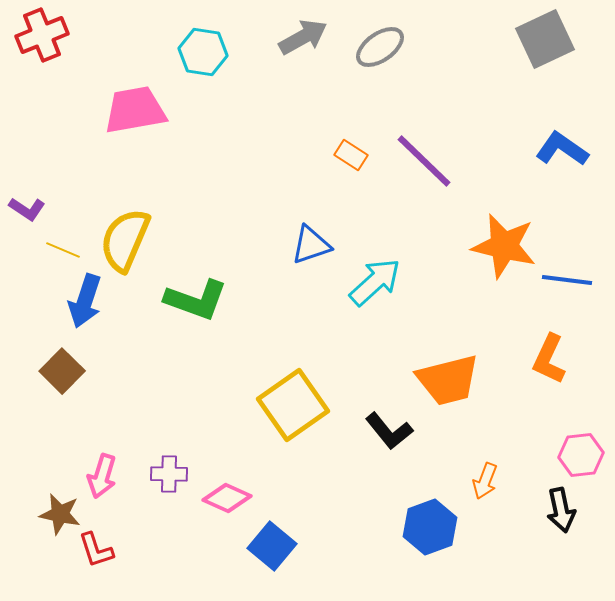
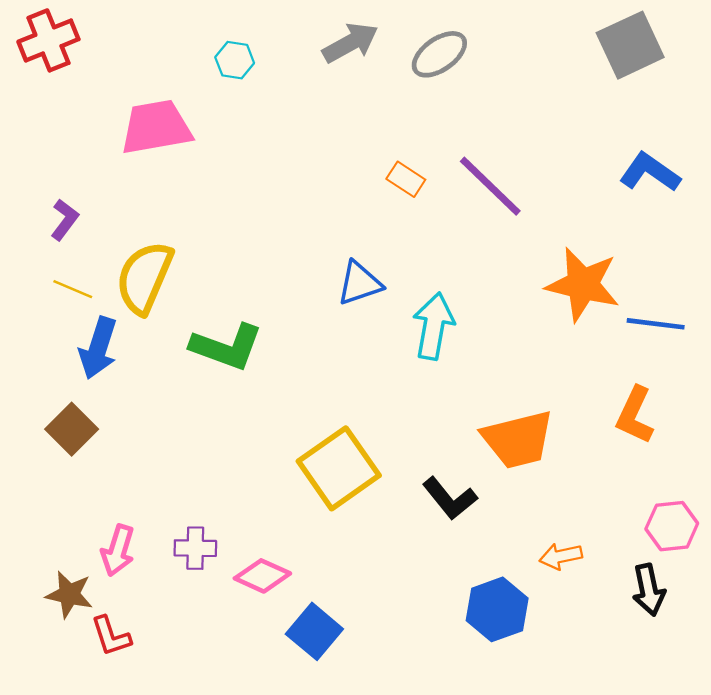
cyan hexagon: (203, 52) -> (235, 60), size x0.7
purple L-shape: (27, 209) -> (65, 220), moved, turned -87
cyan arrow: (375, 282) -> (434, 326), turned -38
orange arrow: (485, 481) -> (561, 556), turned 57

